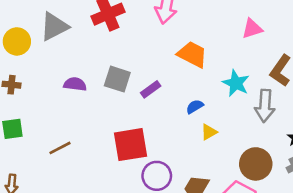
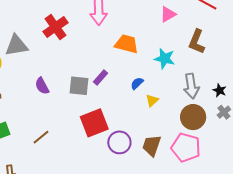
gray triangle: (54, 27) -> (17, 45), turned 30
gray square: (117, 79) -> (79, 86), moved
purple semicircle: (75, 84) -> (42, 86), turned -114
gray arrow: (265, 106) -> (191, 86), moved

